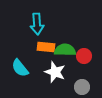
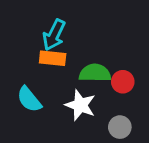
cyan arrow: (37, 24) -> (54, 35), turned 30
orange rectangle: (46, 47) -> (53, 58), moved

